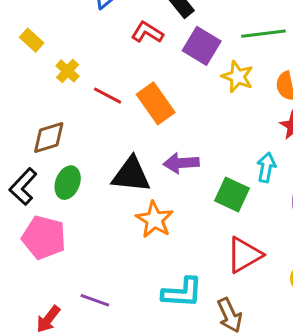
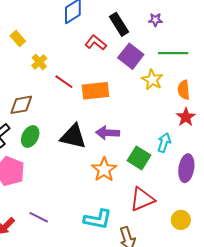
orange rectangle: (156, 103) -> (95, 91), turned -68
orange star: (154, 220) -> (104, 170), moved

